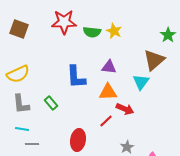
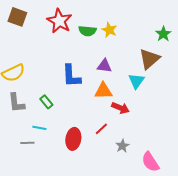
red star: (64, 22) -> (59, 21), turned 30
brown square: (19, 29) -> (17, 17), moved
red line: (106, 121) -> (101, 129), moved
cyan line: (22, 129) -> (39, 128), moved

